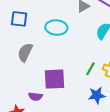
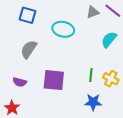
green line: (91, 69) -> (91, 75), turned -32
purple semicircle: (35, 96) -> (20, 82), moved

